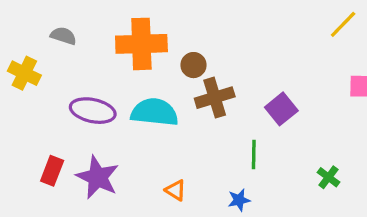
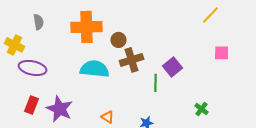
gray semicircle: (63, 36) -> (39, 22), turned 63
purple ellipse: (93, 111) -> (33, 68), moved
green line: (254, 154) -> (156, 83), moved

